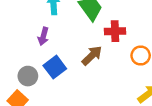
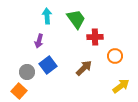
brown arrow: (92, 56) -> (84, 68), moved

